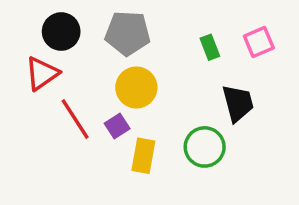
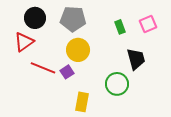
red line: (75, 119) -> (43, 68), turned -35
yellow rectangle: (143, 156) -> (82, 102), moved

